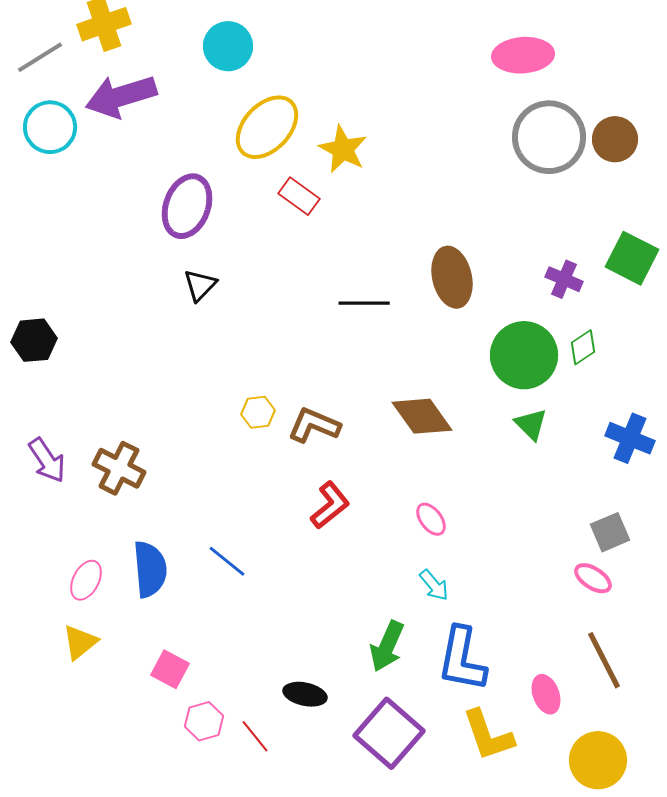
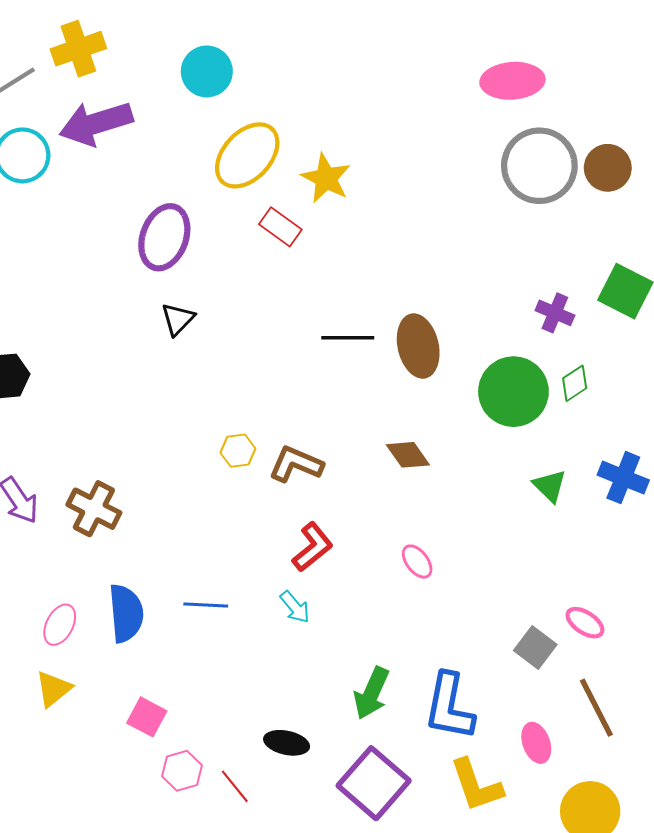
brown ellipse: (452, 277) -> (418, 346), moved
brown diamond: (422, 416) -> (408, 455), size x0.7
green triangle: (531, 424) -> (550, 486), moved
gray square: (610, 532) -> (535, 647), moved, turned -30
blue line: (227, 561) -> (206, 605), turned -36
cyan arrow: (434, 585) -> (295, 607), moved

